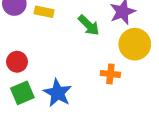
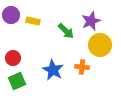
blue star: (58, 93) -> (53, 70), moved

